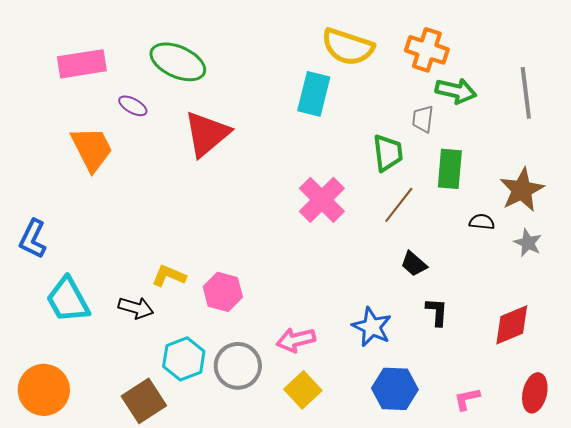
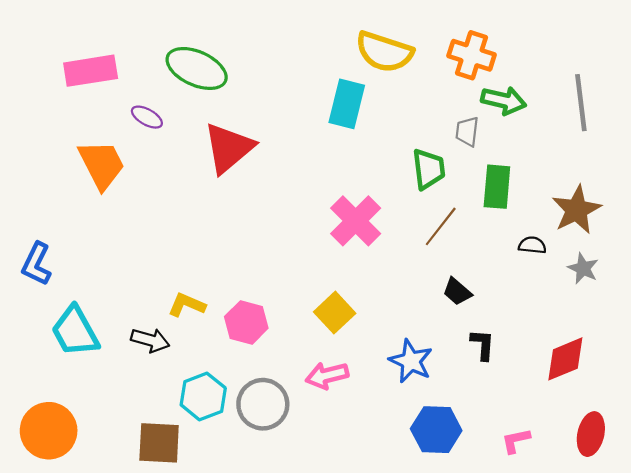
yellow square: (303, 390) -> (335, 313), moved
brown square: (144, 401) -> (159, 443), turned 36

